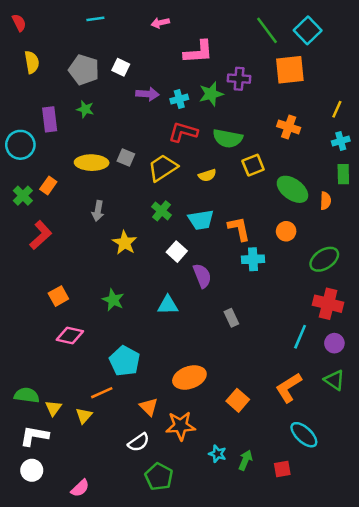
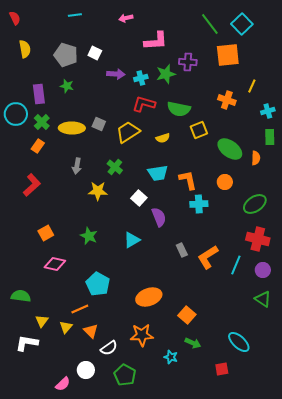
yellow line: (337, 109) -> (252, 86), moved
green cross: (23, 196) -> (42, 122), moved
green cross: (161, 211) -> (115, 167), moved
yellow star: (125, 243) -> (98, 191), turned -30
cyan triangle: (168, 305) -> (132, 240), turned -30
orange L-shape: (289, 388) -> (208, 257), moved
green semicircle: (27, 395) -> (21, 296), moved
orange triangle: (149, 407) -> (91, 331), moved
green arrow: (245, 460) -> (193, 343), moved, turned 91
white circle: (32, 470) -> (86, 370), moved

